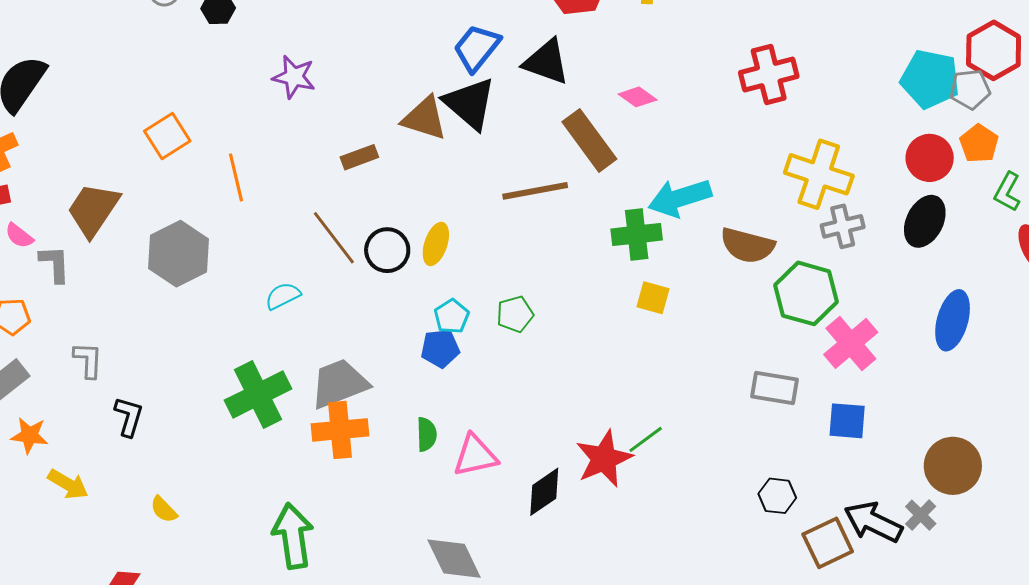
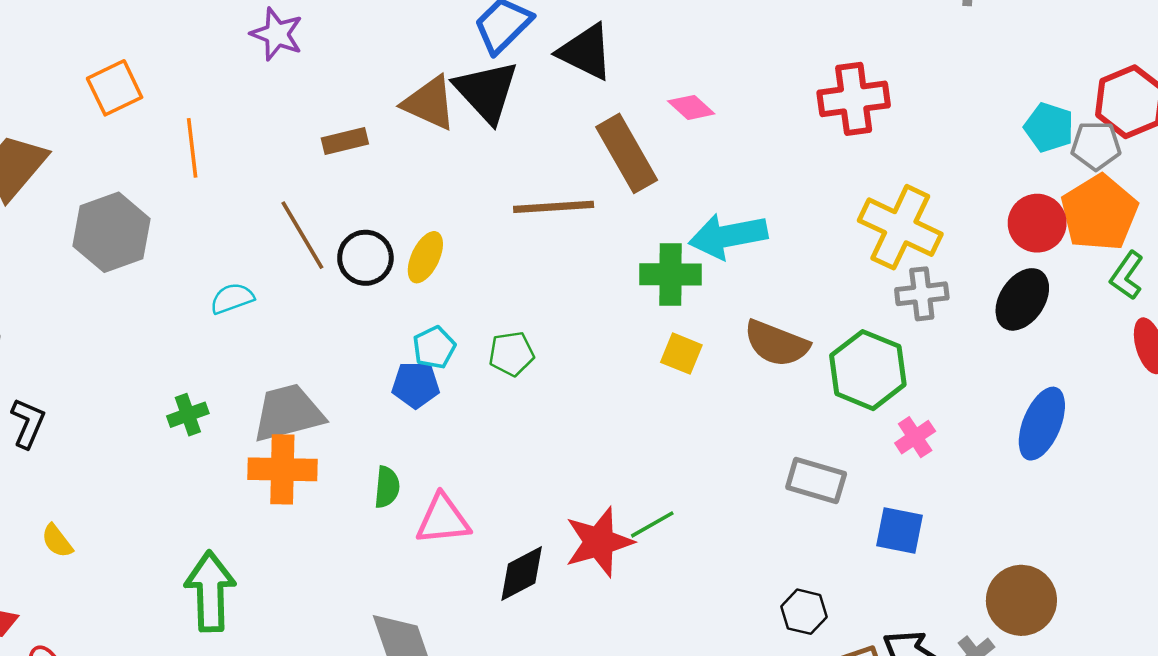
cyan pentagon: (930, 79) -> (1049, 127), size x0.7
orange pentagon: (979, 144) -> (1099, 213), size x1.6
brown semicircle: (747, 245) -> (777, 343), moved
pink cross: (851, 343) -> (915, 437), size x0.6
green cross: (258, 395) -> (188, 415), size x0.5

